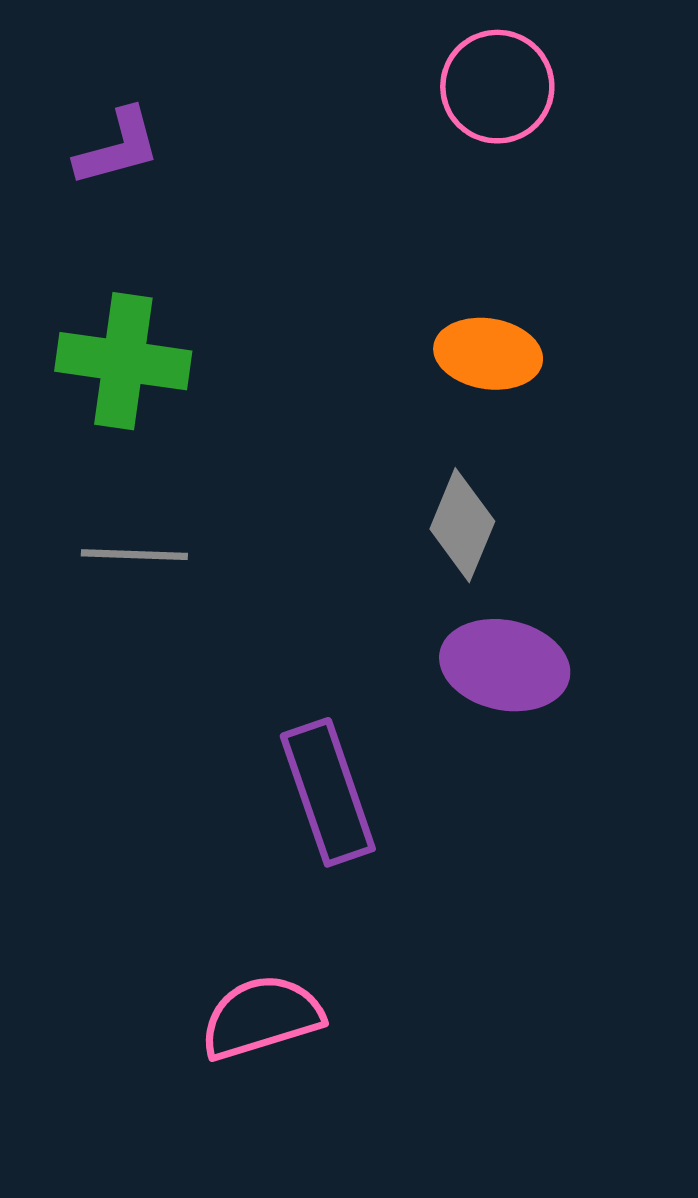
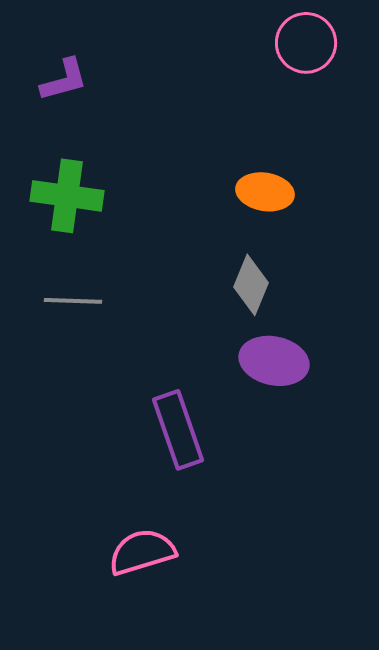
pink circle: (497, 87) -> (306, 43), moved

